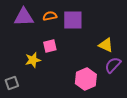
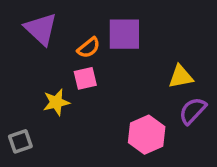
orange semicircle: (50, 16) -> (89, 48), moved, turned 152
purple triangle: (24, 17) -> (41, 29), turned 45
yellow triangle: (106, 45) -> (181, 77), turned -35

